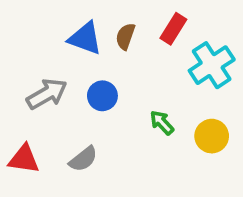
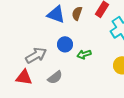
gray arrow: (47, 94) -> (36, 55), moved
green arrow: (162, 123) -> (84, 54), moved, turned -64

